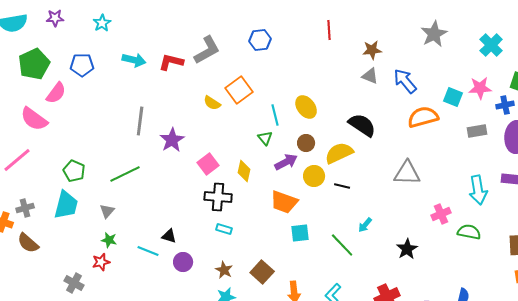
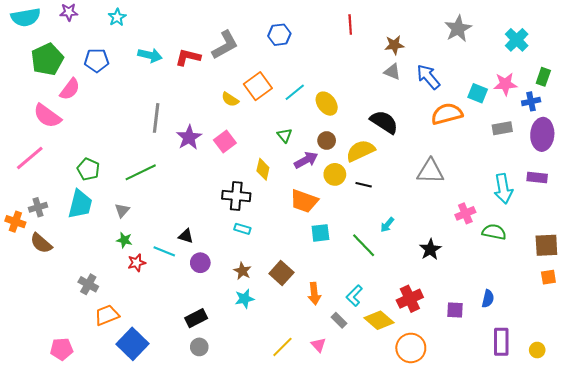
cyan line: (275, 115) -> (295, 92), moved, turned 65
pink square: (208, 164) -> (225, 142), moved
red star: (101, 262) -> (137, 263), moved

